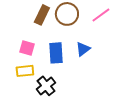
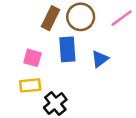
blue rectangle: (56, 53) -> (67, 49), moved

